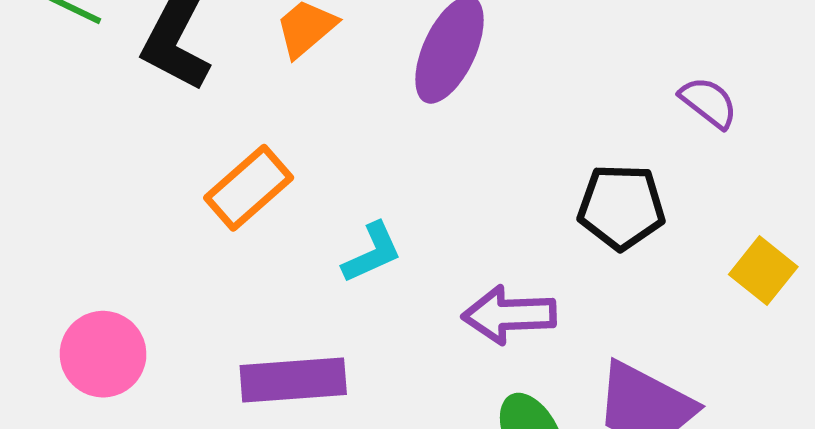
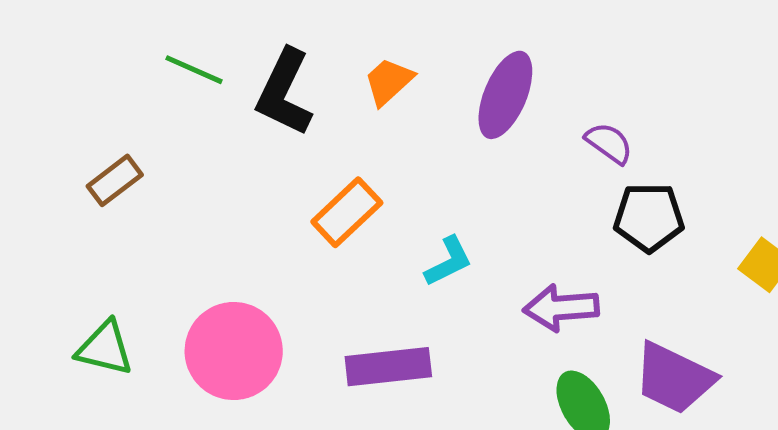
purple semicircle: (709, 102) -> (609, 143), moved
pink circle: (103, 354) -> (234, 351), size x1.4

